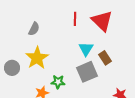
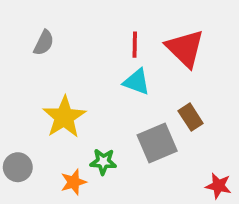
gray semicircle: (34, 29) -> (44, 43), moved
cyan triangle: (86, 49) -> (137, 82), moved, turned -42
gray circle: (12, 68) -> (18, 167), moved

